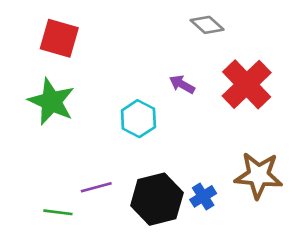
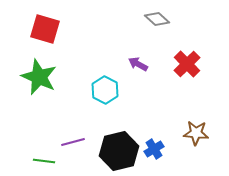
red cross: (247, 84) -> (187, 64), size x0.7
brown star: (259, 175) -> (196, 133), size x0.7

